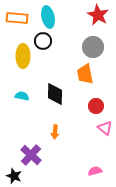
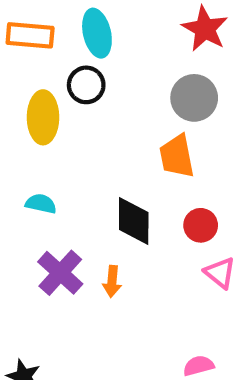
black diamond: (55, 94) -> (134, 221), moved
purple cross: (31, 155) -> (60, 273), moved

